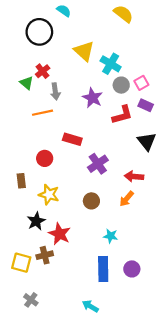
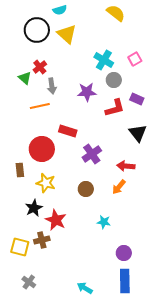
cyan semicircle: (64, 11) -> (60, 10), turned 128
yellow triangle: (84, 51) -> (67, 34), moved
pink square: (141, 83) -> (135, 59), moved
purple star: (93, 98) -> (87, 92), turned -30
red circle: (45, 158) -> (42, 149), size x1.6
blue rectangle: (103, 269) -> (125, 281), moved

